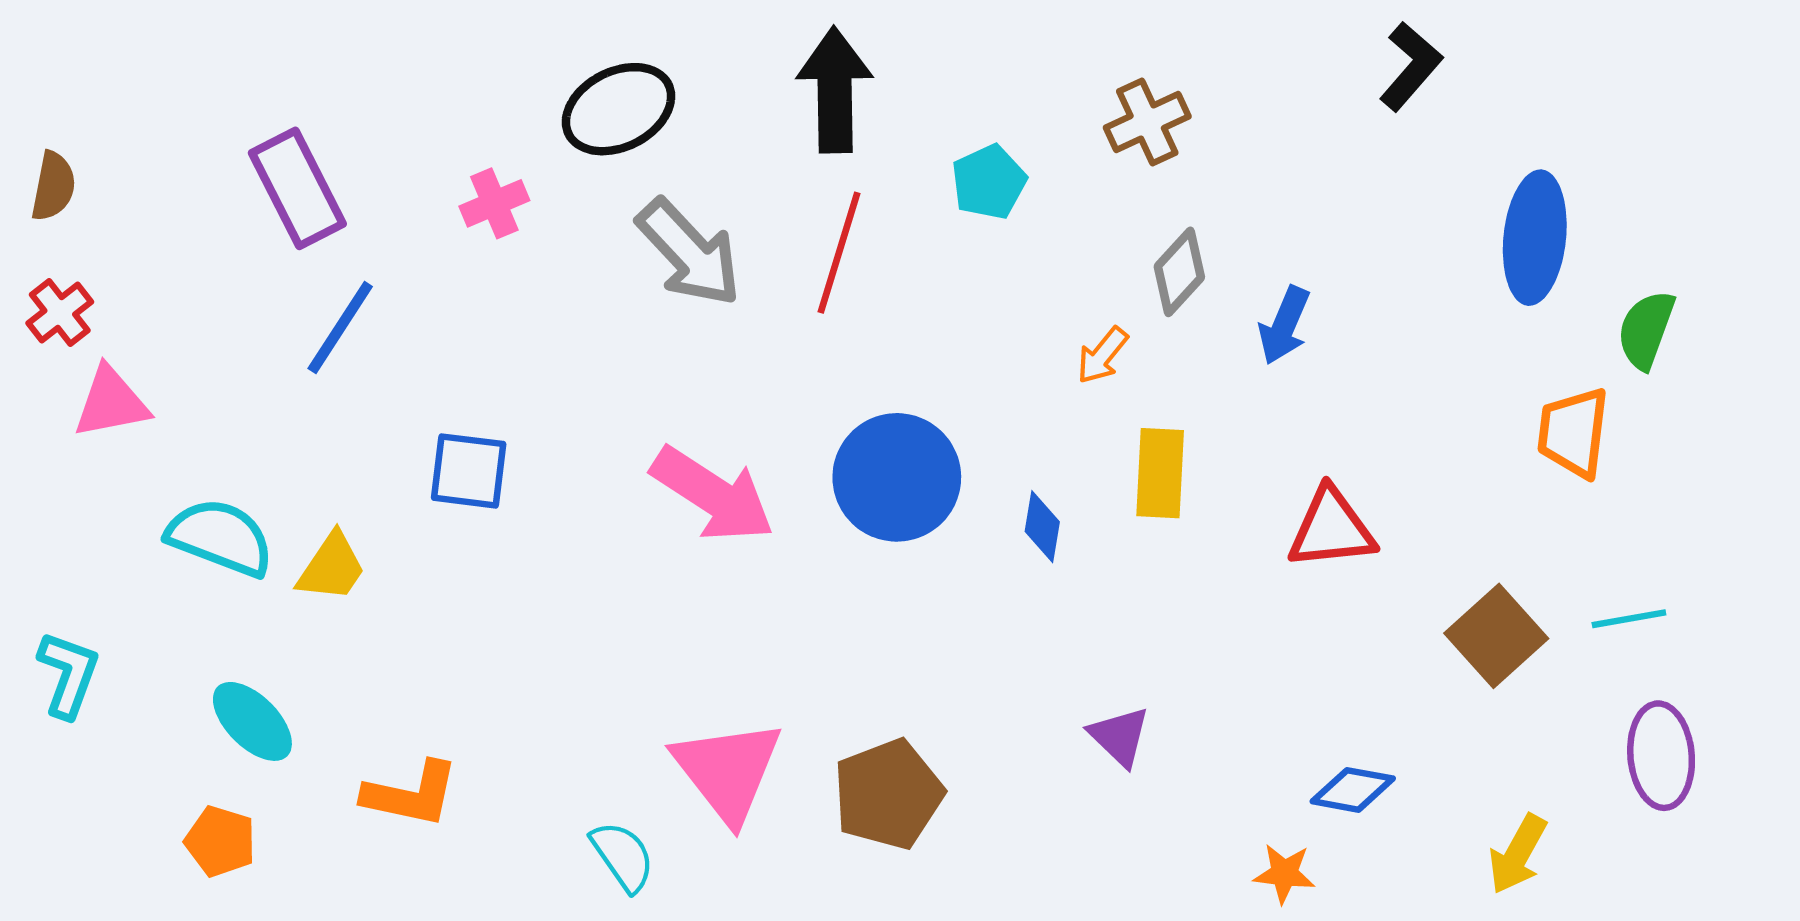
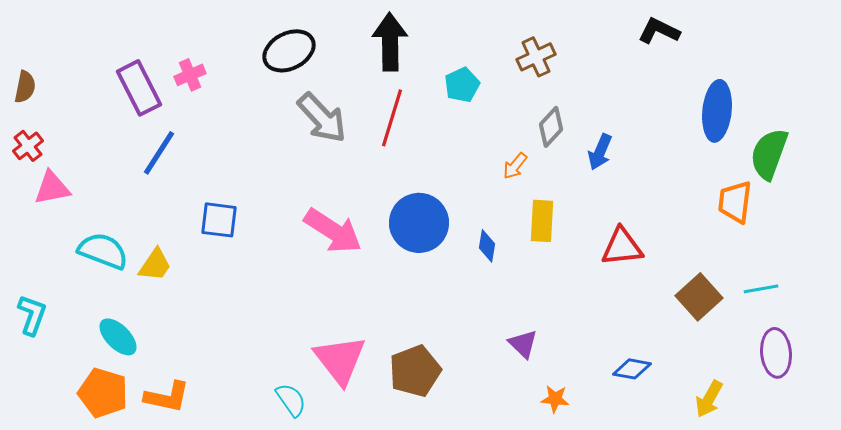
black L-shape: (1411, 66) -> (659, 31), turned -105
pink cross: (494, 203) -> (190, 75), moved
green semicircle: (1646, 330) -> (769, 154), size x1.4
orange L-shape: (411, 794) -> (167, 397), moved
orange pentagon: (220, 841) -> (103, 393), size x1.5
orange star: (1284, 873) -> (555, 399), moved

